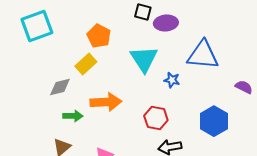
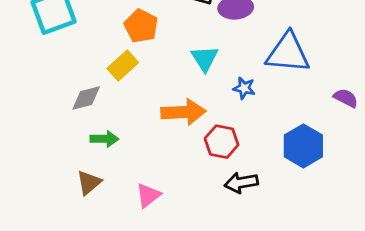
cyan triangle: (144, 59) -> (205, 58), size x0.7
orange arrow: (106, 102) -> (183, 112), moved

